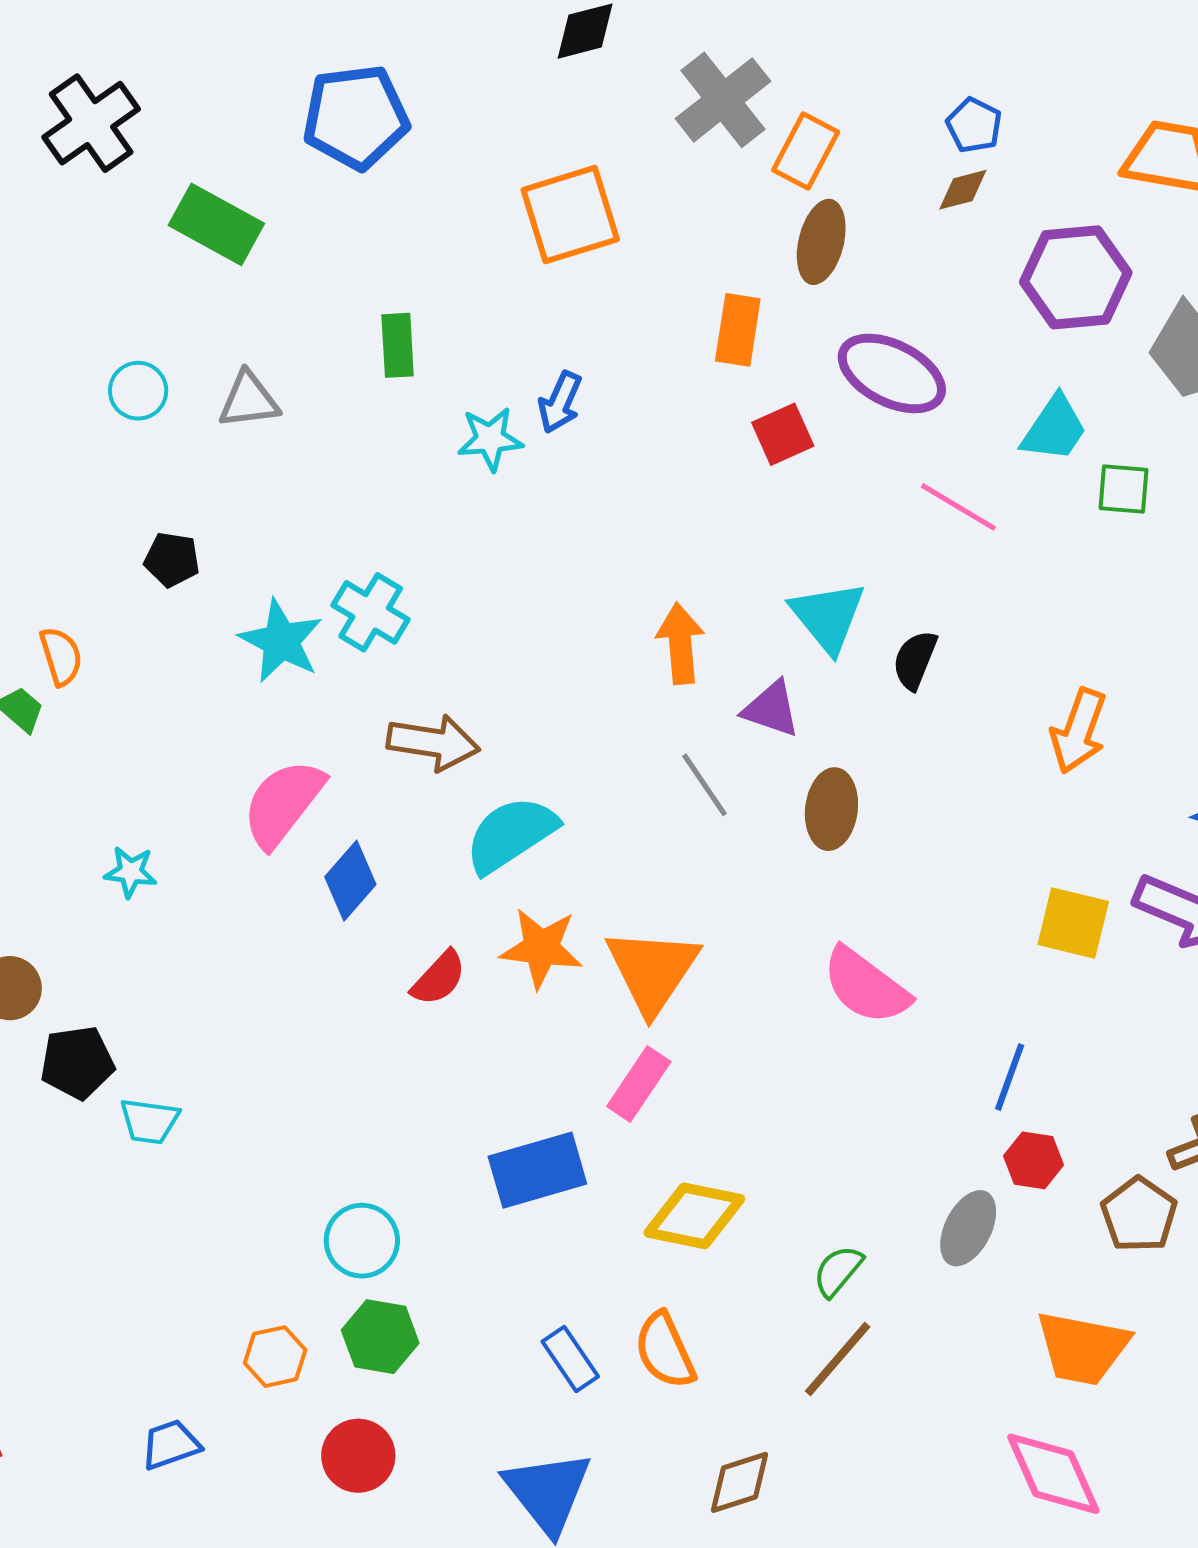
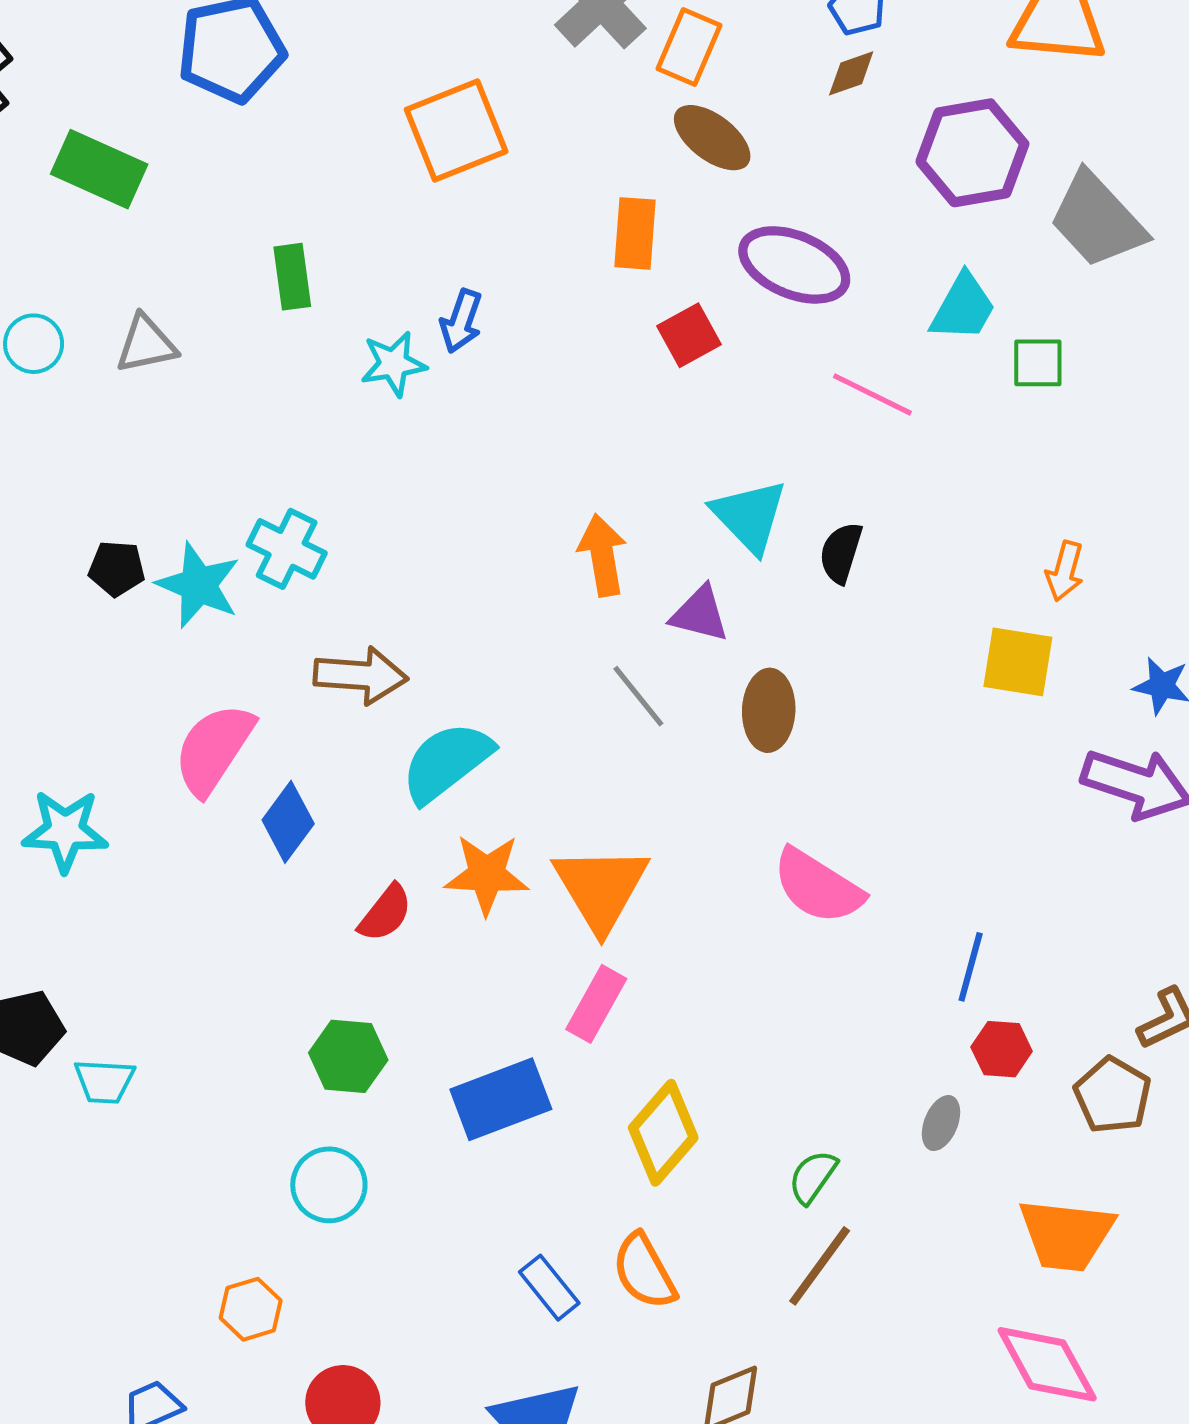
brown ellipse: (821, 242) -> (712, 138), turned -62
black pentagon: (172, 560) -> (117, 568), moved
orange arrow: (1079, 731) -> (1065, 571), moved, size x0.7
cyan star: (131, 872) -> (65, 831), size x1.6
yellow square: (1073, 923) -> (1018, 662), moved
yellow diamond: (694, 1216) -> (663, 1133), turned -56
gray ellipse: (968, 1228) -> (941, 1123), size x0.7
green hexagon: (380, 1337) -> (348, 1056), moved

